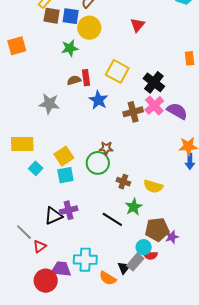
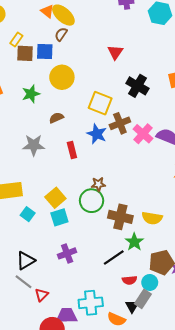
yellow circle: (89, 28) -> (62, 77), moved
green star: (70, 48) -> (31, 94), moved
red rectangle: (86, 78) -> (72, 150), moved
black cross: (154, 82) -> (137, 86), moved
blue star: (98, 100) -> (97, 134), moved
brown cross: (133, 112) -> (120, 123), moved
brown cross: (123, 182) -> (120, 217), size x1.6
black triangle: (53, 216) -> (26, 261), moved
black line: (112, 219) -> (114, 257), turned -60
red semicircle: (150, 255) -> (130, 280), moved

